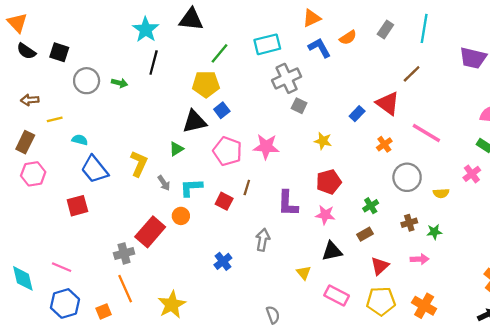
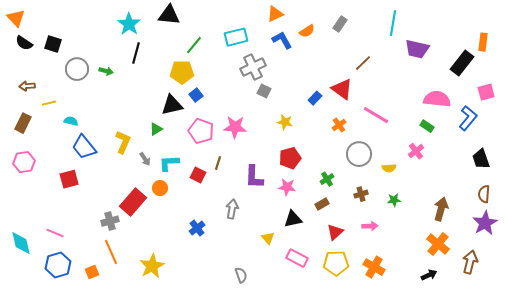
cyan line: (424, 28) -> (393, 23), moved
pink hexagon: (33, 174) -> (24, 162), moved
green star: (434, 232) -> (394, 200), moved

